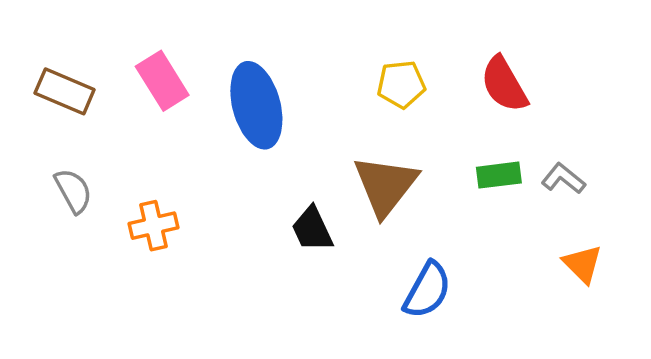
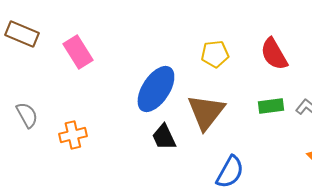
brown rectangle: (65, 91) -> (22, 34), moved
blue ellipse: (256, 105) -> (156, 89), moved, turned 48

